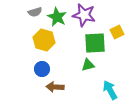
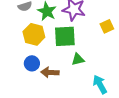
green square: (95, 43) -> (65, 36), moved
brown arrow: (55, 87) -> (50, 72), moved

